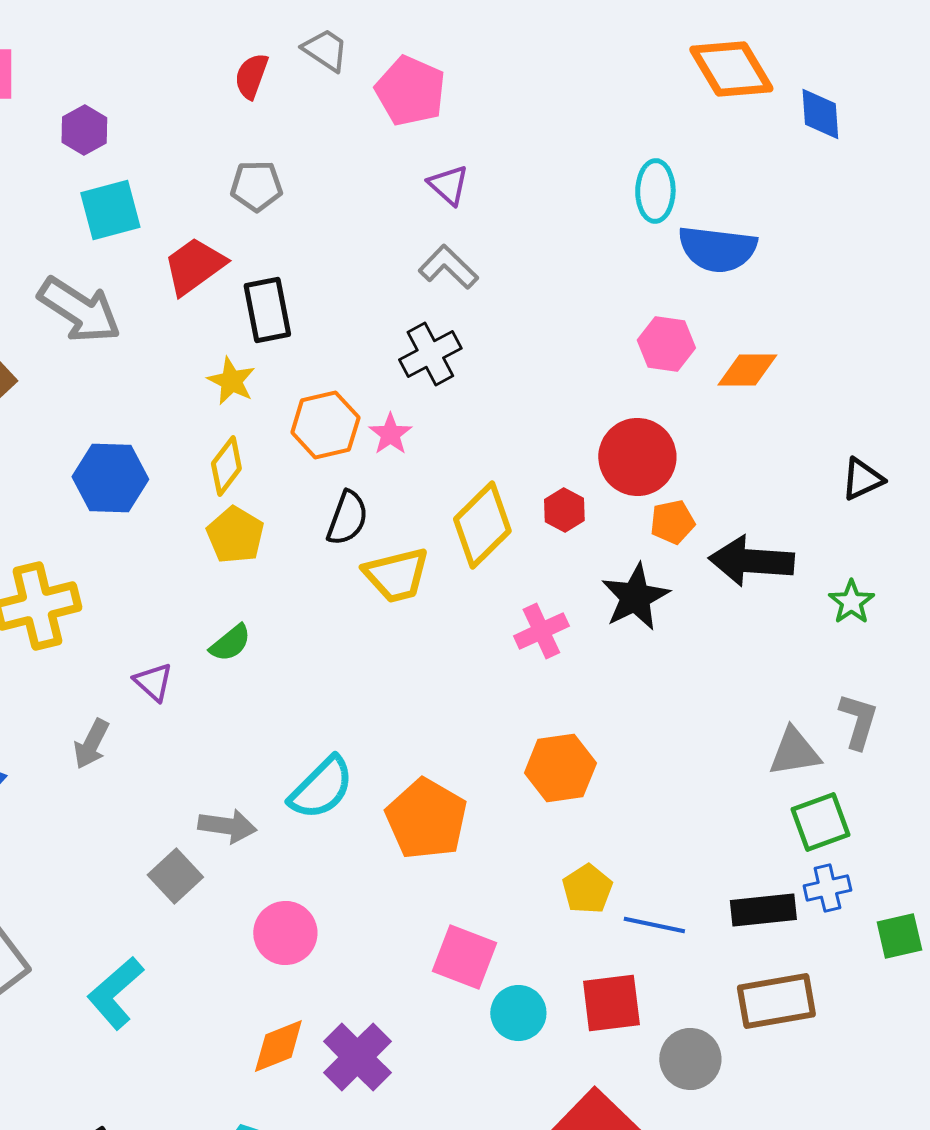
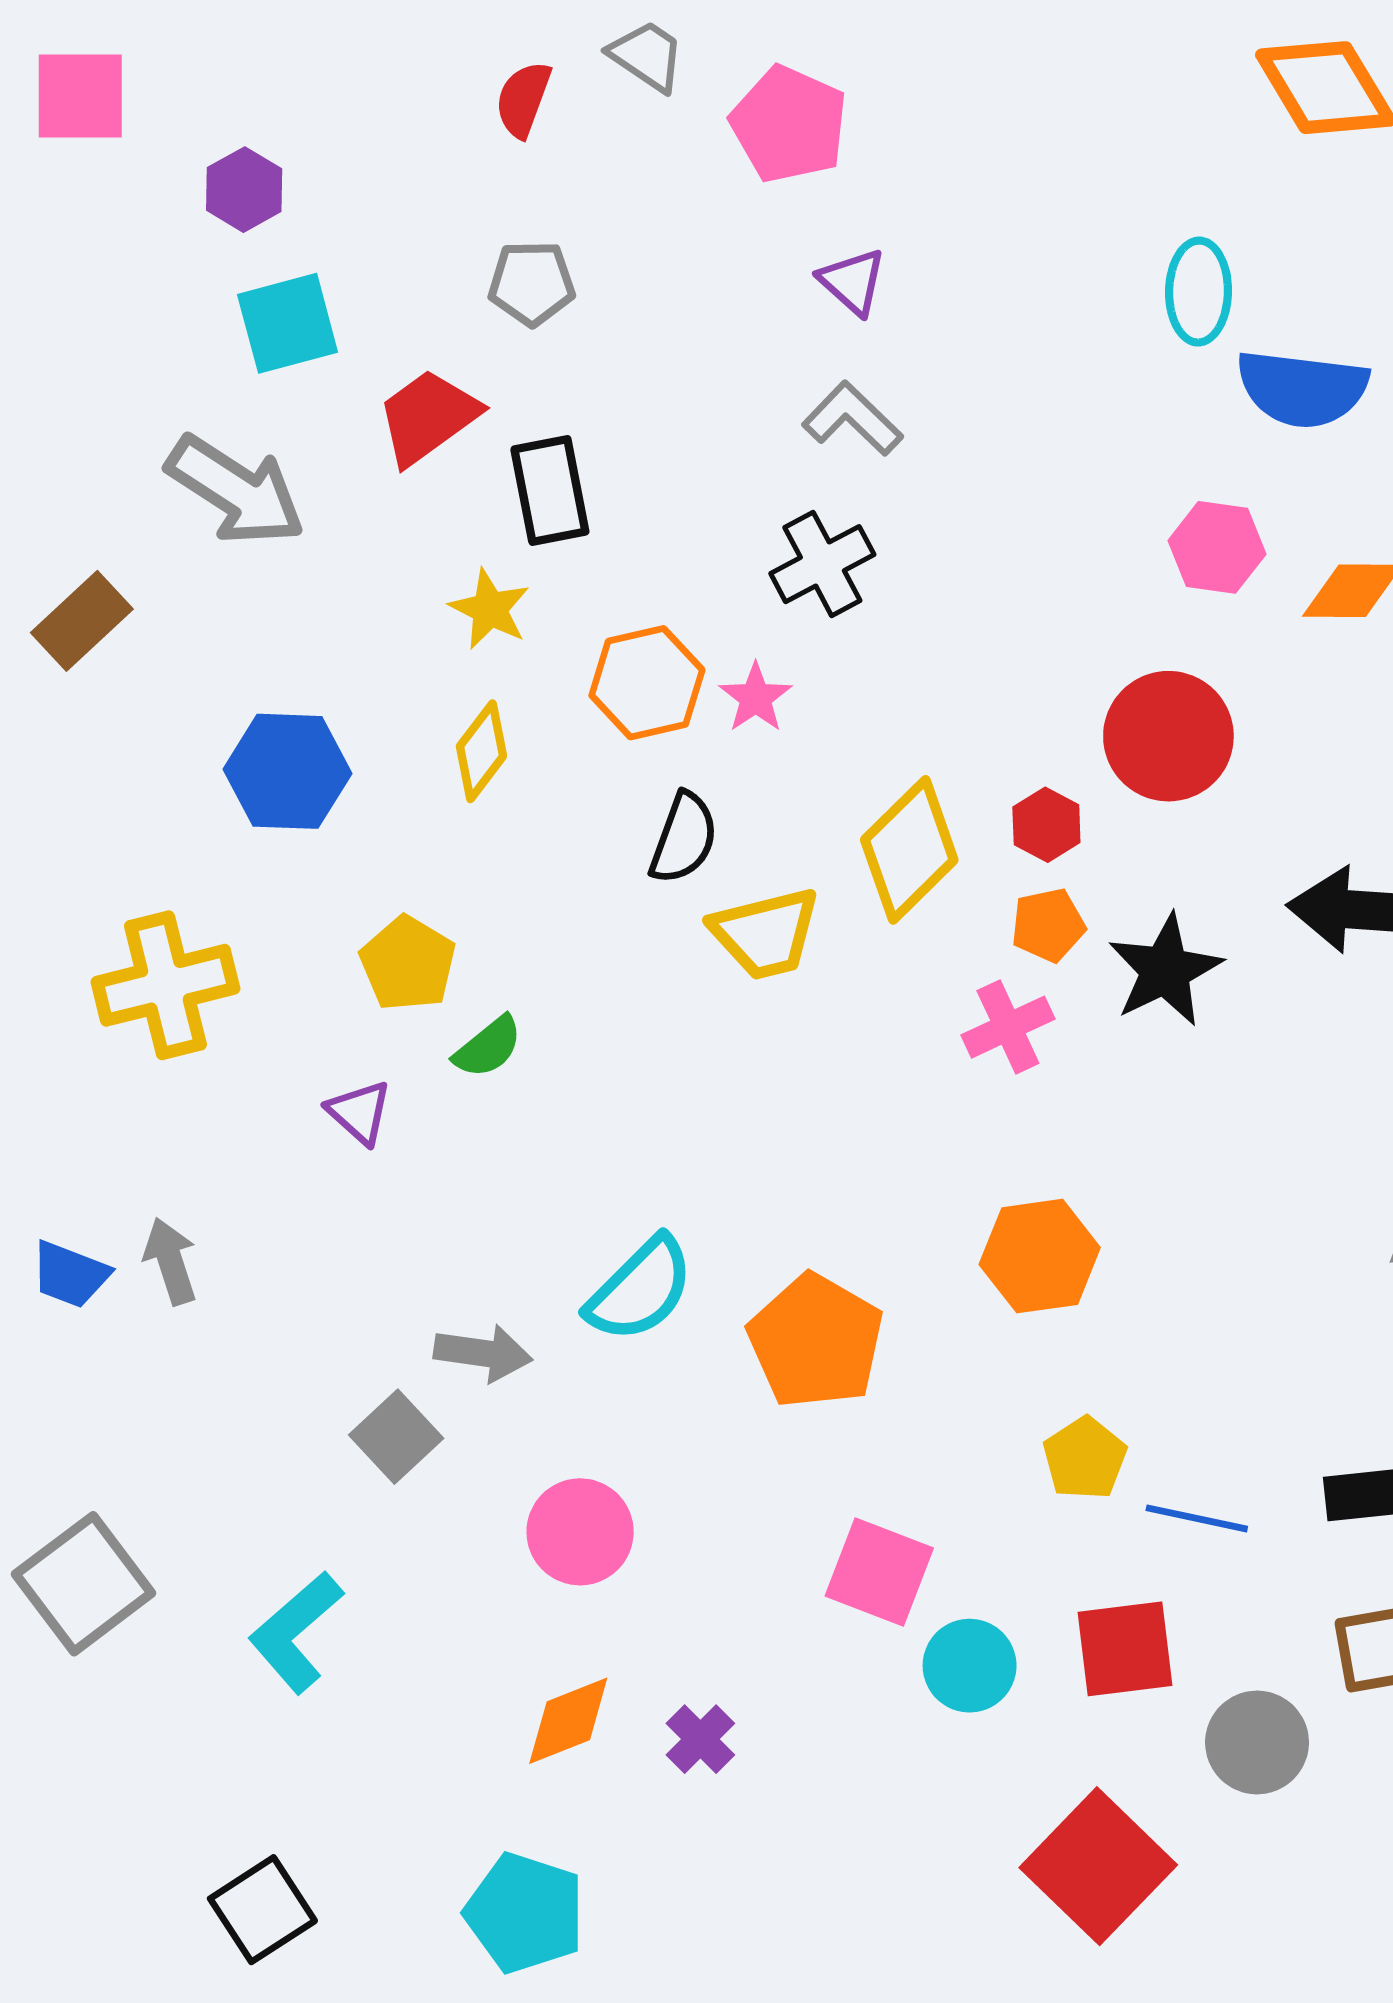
orange pentagon: (672, 522) -> (1048, 925), moved
yellow pentagon: (235, 535) -> (408, 964), moved
gray arrow: (91, 744) -> (170, 1261), moved, turned 135
purple cross: (357, 1057) -> (700, 1739), size x0.6

